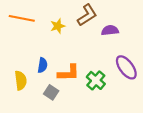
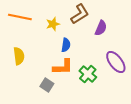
purple semicircle: (110, 30) -> (101, 28), turned 119
blue semicircle: (42, 65) -> (66, 45), moved
yellow semicircle: (21, 80) -> (19, 56), moved

